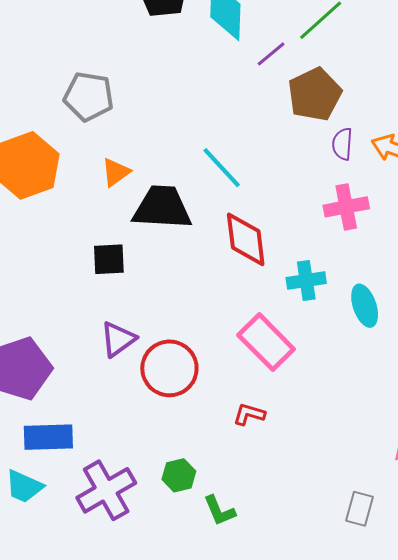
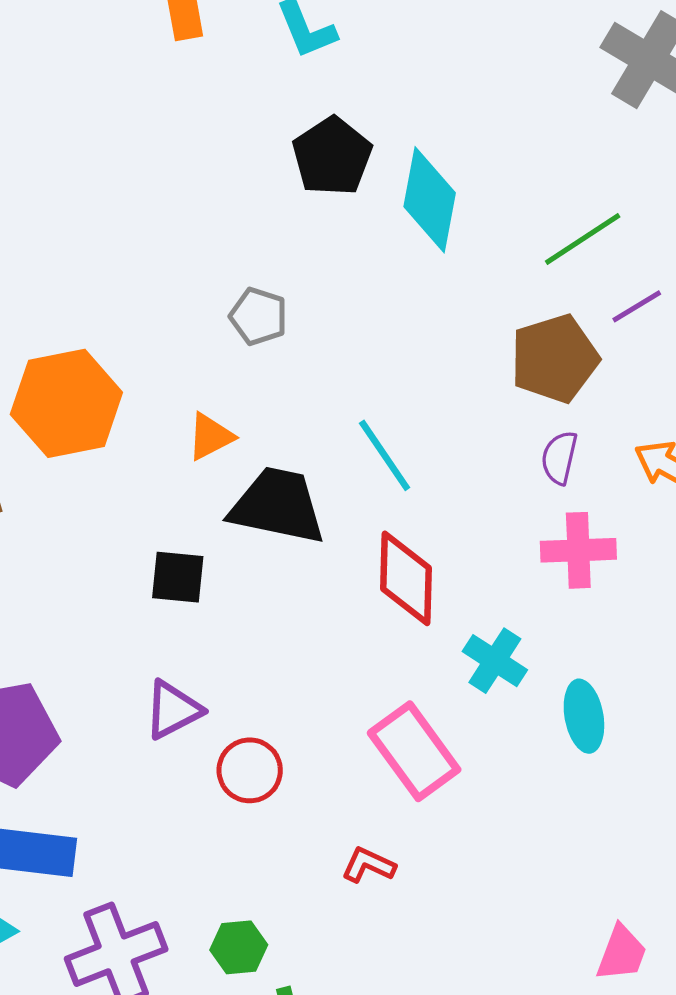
purple line: (271, 54) -> (637, 306), moved
gray pentagon: (89, 97) -> (259, 316), moved, size x0.7
purple semicircle: (342, 144) -> (559, 458), moved
cyan cross: (306, 280) -> (495, 661), turned 33
red circle: (169, 368) -> (250, 770), size x0.7

